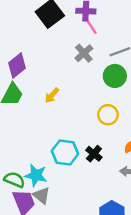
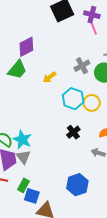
gray cross: (84, 53) -> (82, 66), moved
cyan hexagon: (65, 152) -> (73, 99), moved

